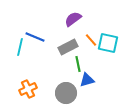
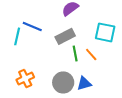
orange line: (91, 40) -> (91, 54), moved
blue triangle: (87, 80) -> (84, 83), moved

